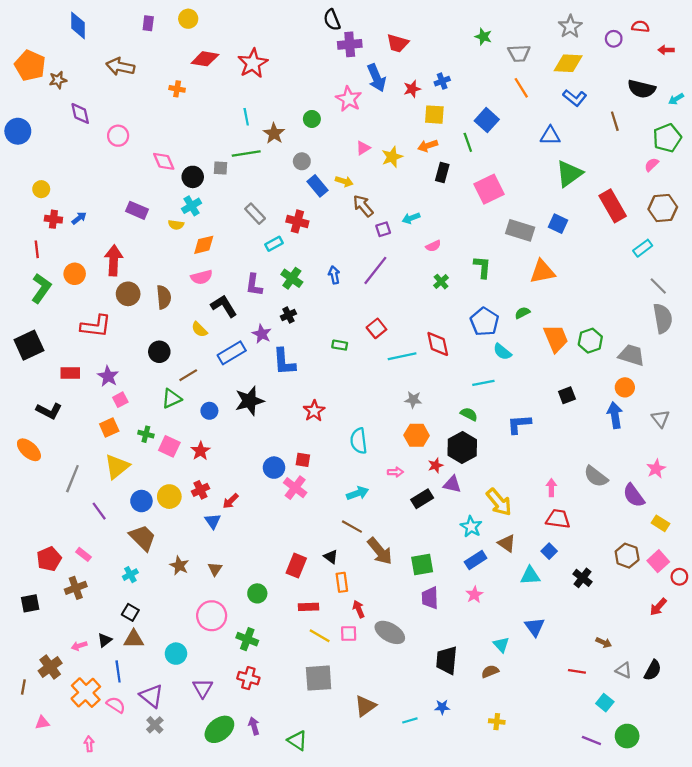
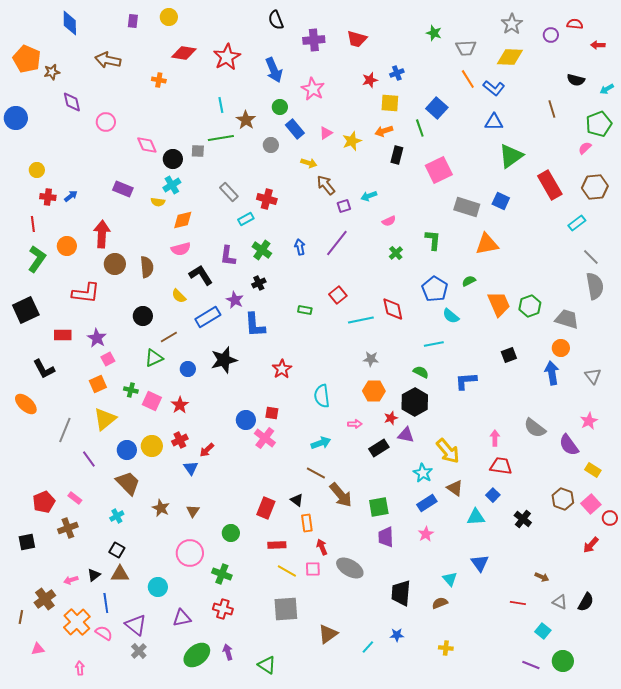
black semicircle: (332, 20) -> (276, 20), moved
blue arrow: (376, 78) -> (274, 70), moved
black semicircle: (642, 89) -> (576, 80), size x0.7
blue L-shape: (575, 98) -> (494, 88), moved
blue rectangle: (317, 186) -> (295, 129), moved
black L-shape: (49, 411) -> (44, 369), turned 35
purple triangle: (203, 688) -> (182, 618), turned 48
cyan line: (410, 720) -> (368, 647), turned -32

